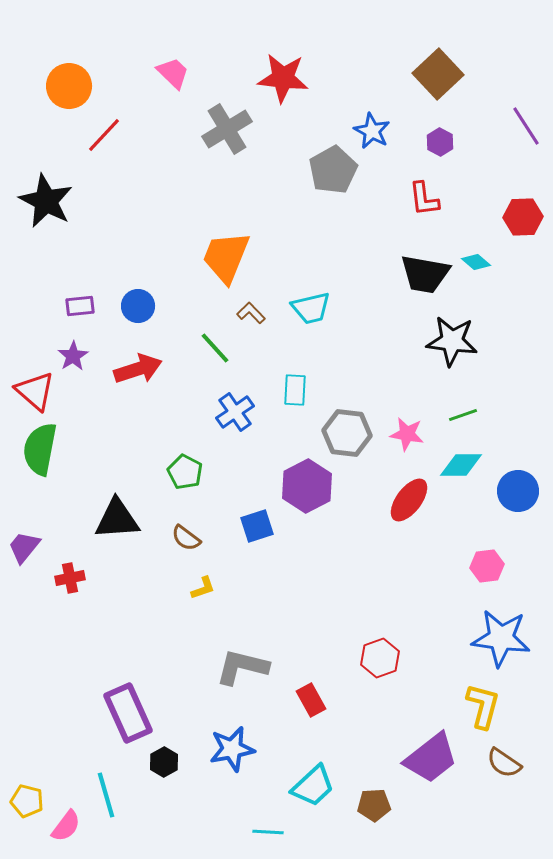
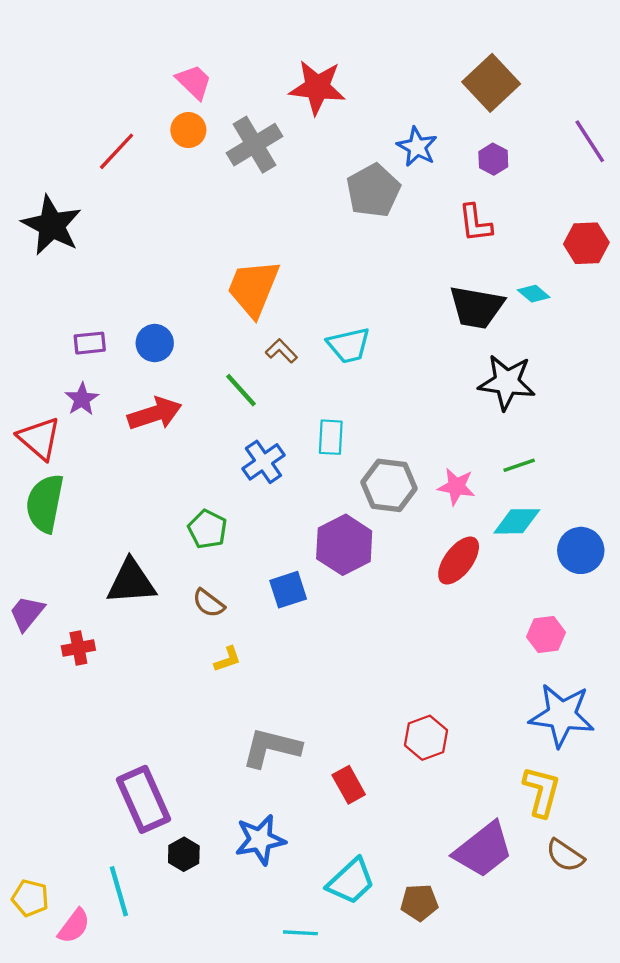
orange circle: (69, 86) -> (188, 130), moved, size x0.7

